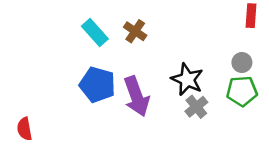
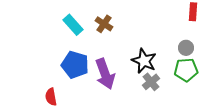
red semicircle: (24, 129) -> (51, 97), moved

